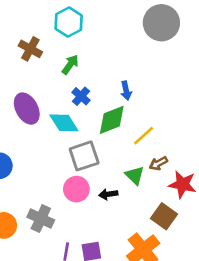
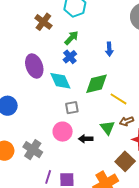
blue arrow: (126, 91) -> (109, 49), moved
blue cross: (81, 96) -> (70, 57), moved
yellow line: (144, 136) -> (119, 99), turned 66
gray square: (84, 156) -> (72, 108), size x0.6

